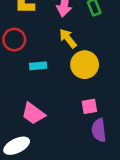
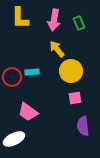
red circle: (14, 40) -> (12, 77), moved
pink square: (89, 106) -> (75, 98), moved

